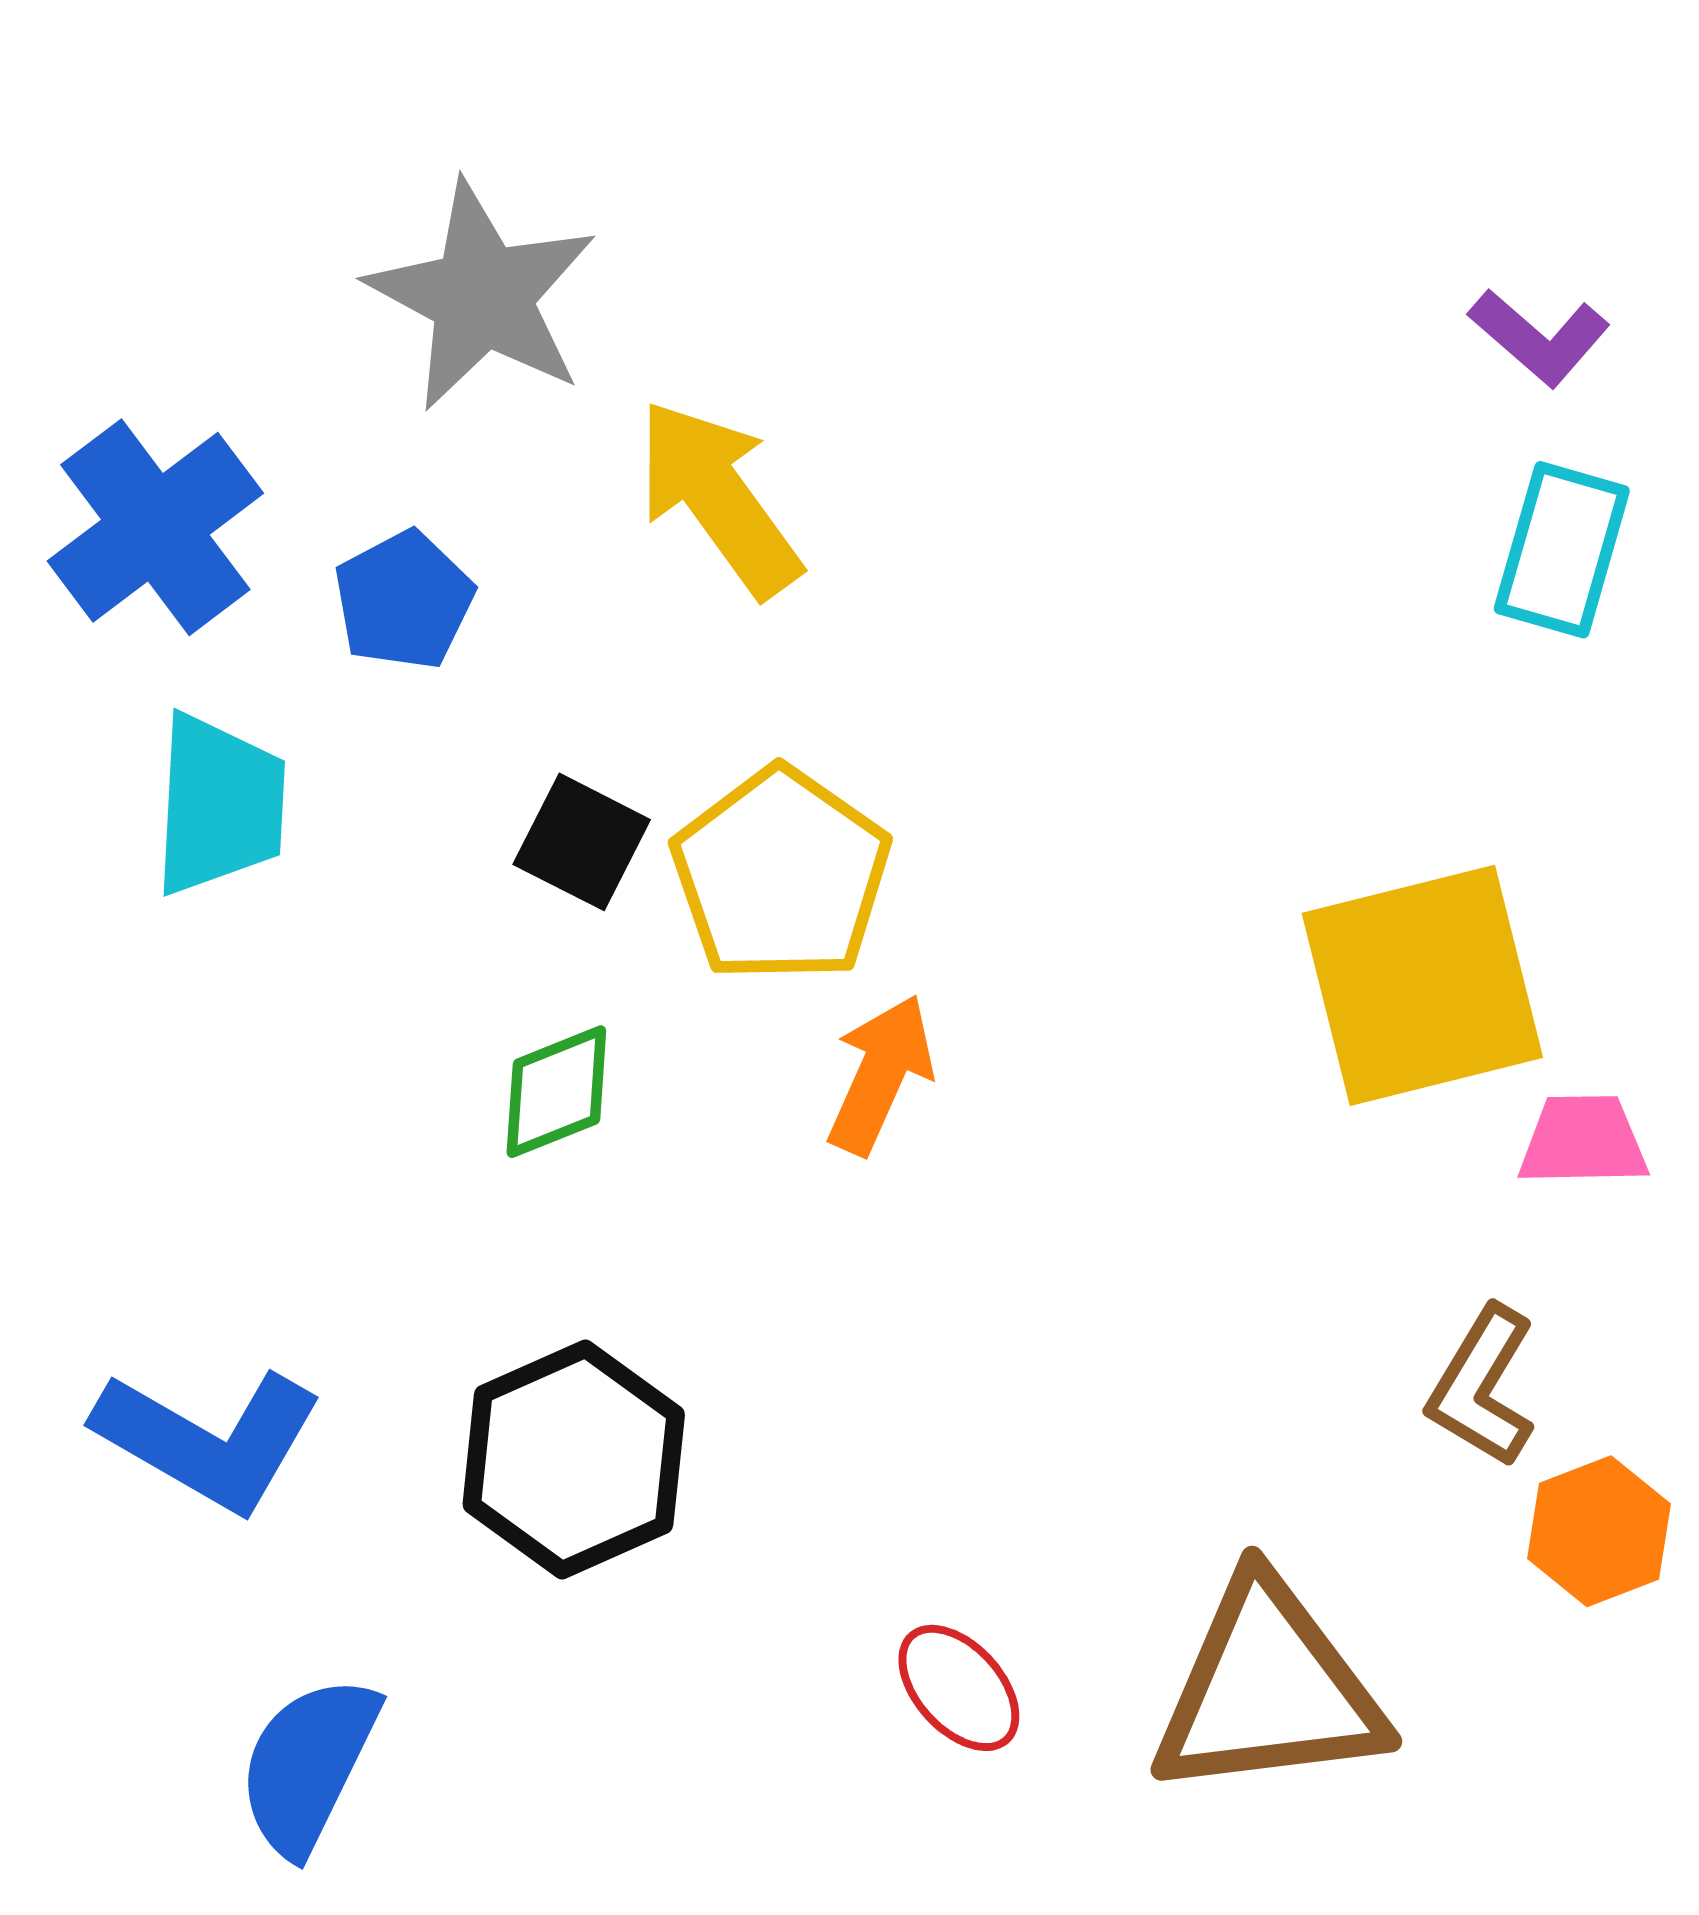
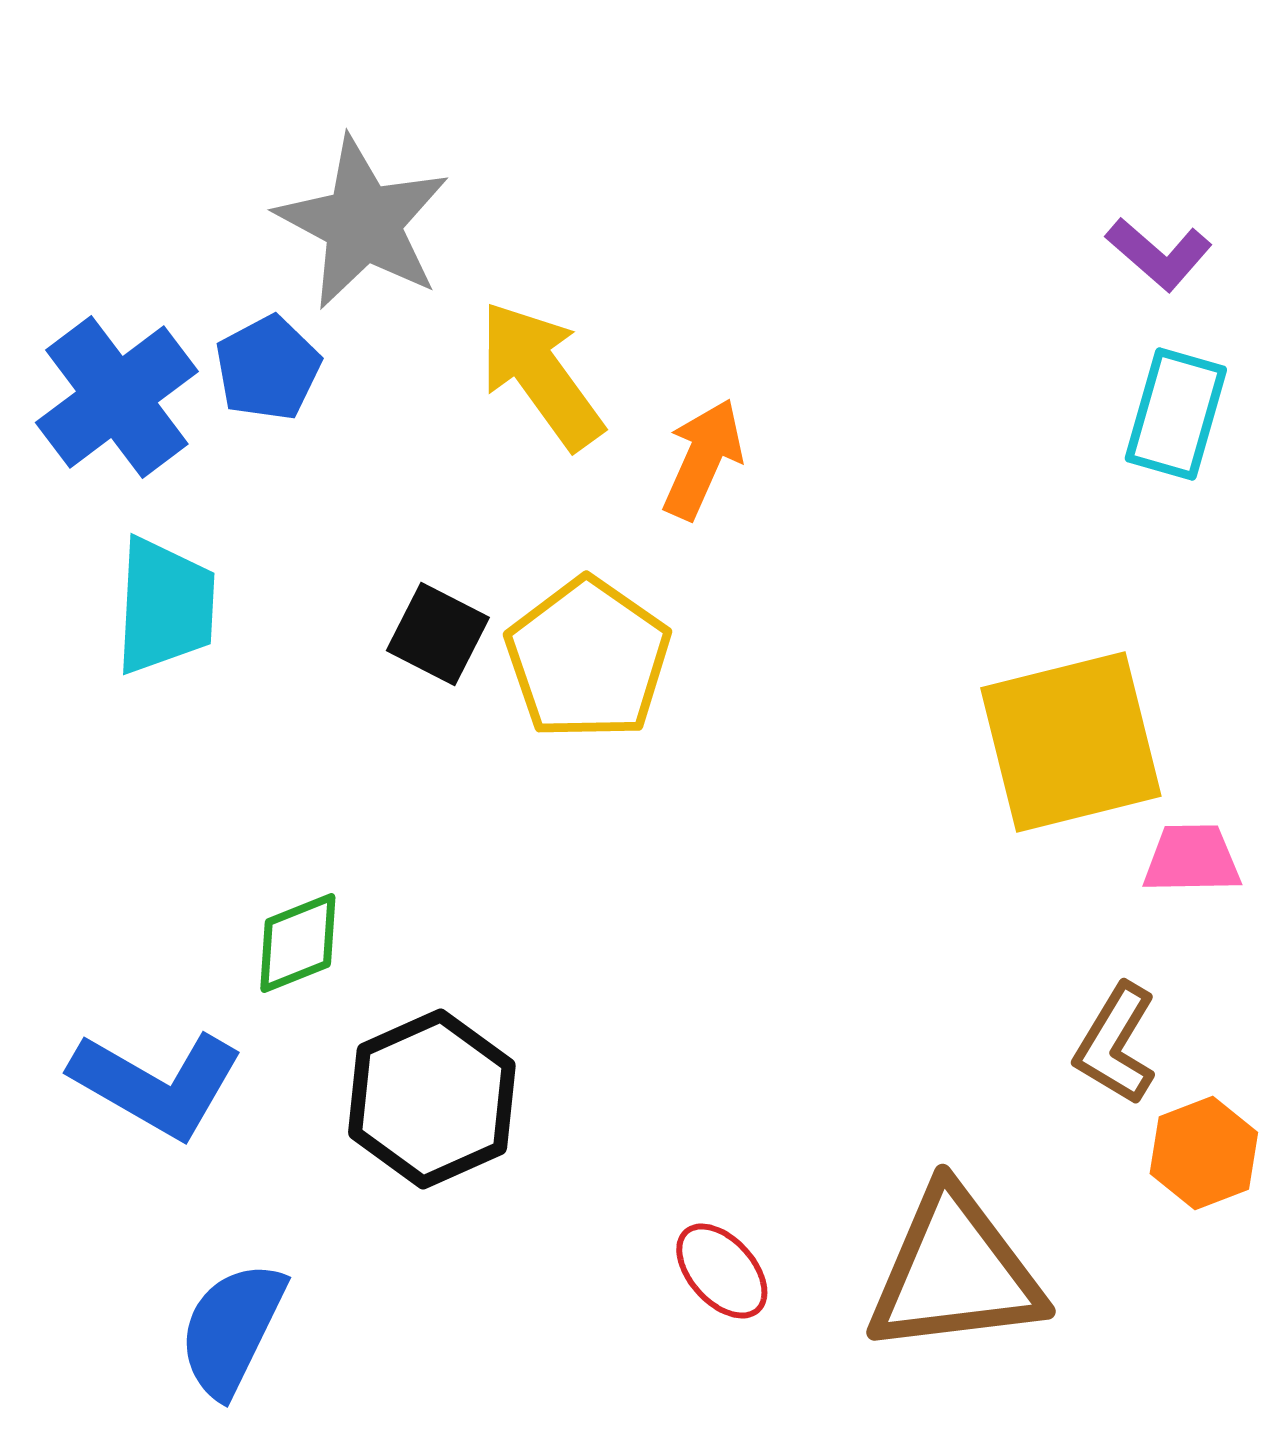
blue pentagon: (404, 600) -> (268, 368), moved
orange arrow: (881, 1074) -> (703, 459), moved
green diamond: (556, 1092) -> (298, 943), moved

